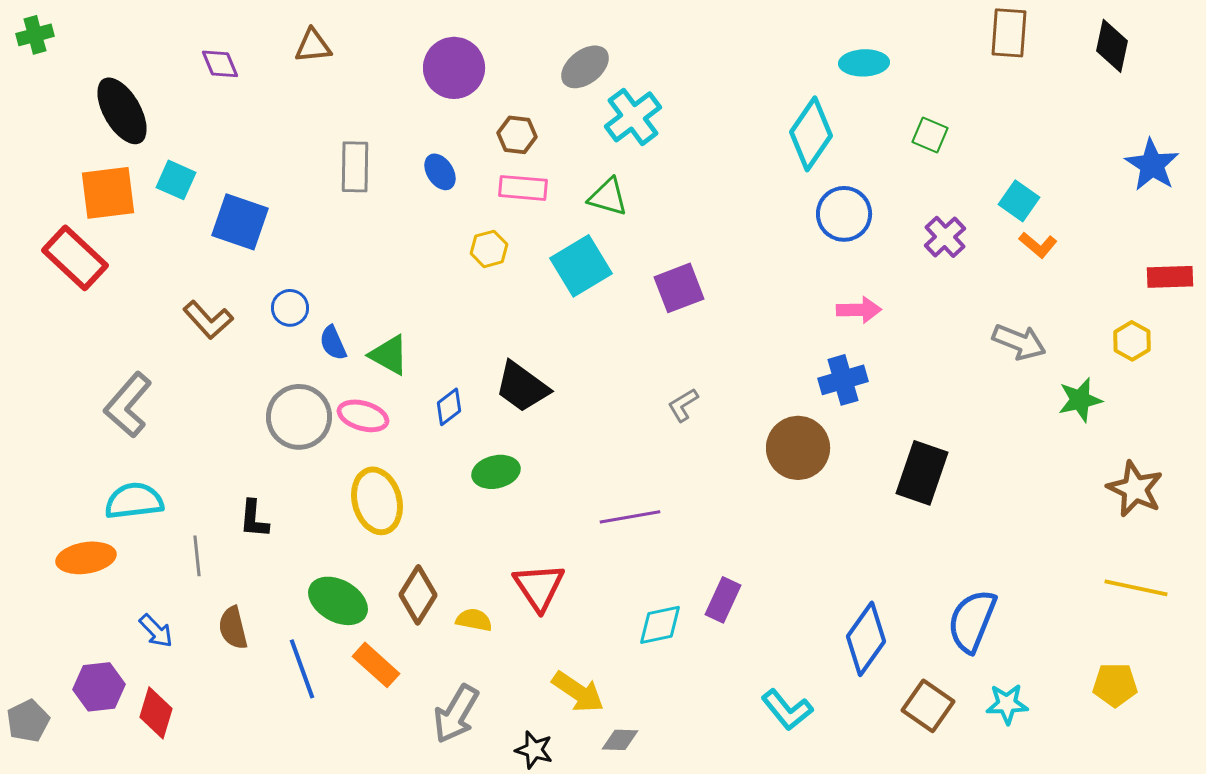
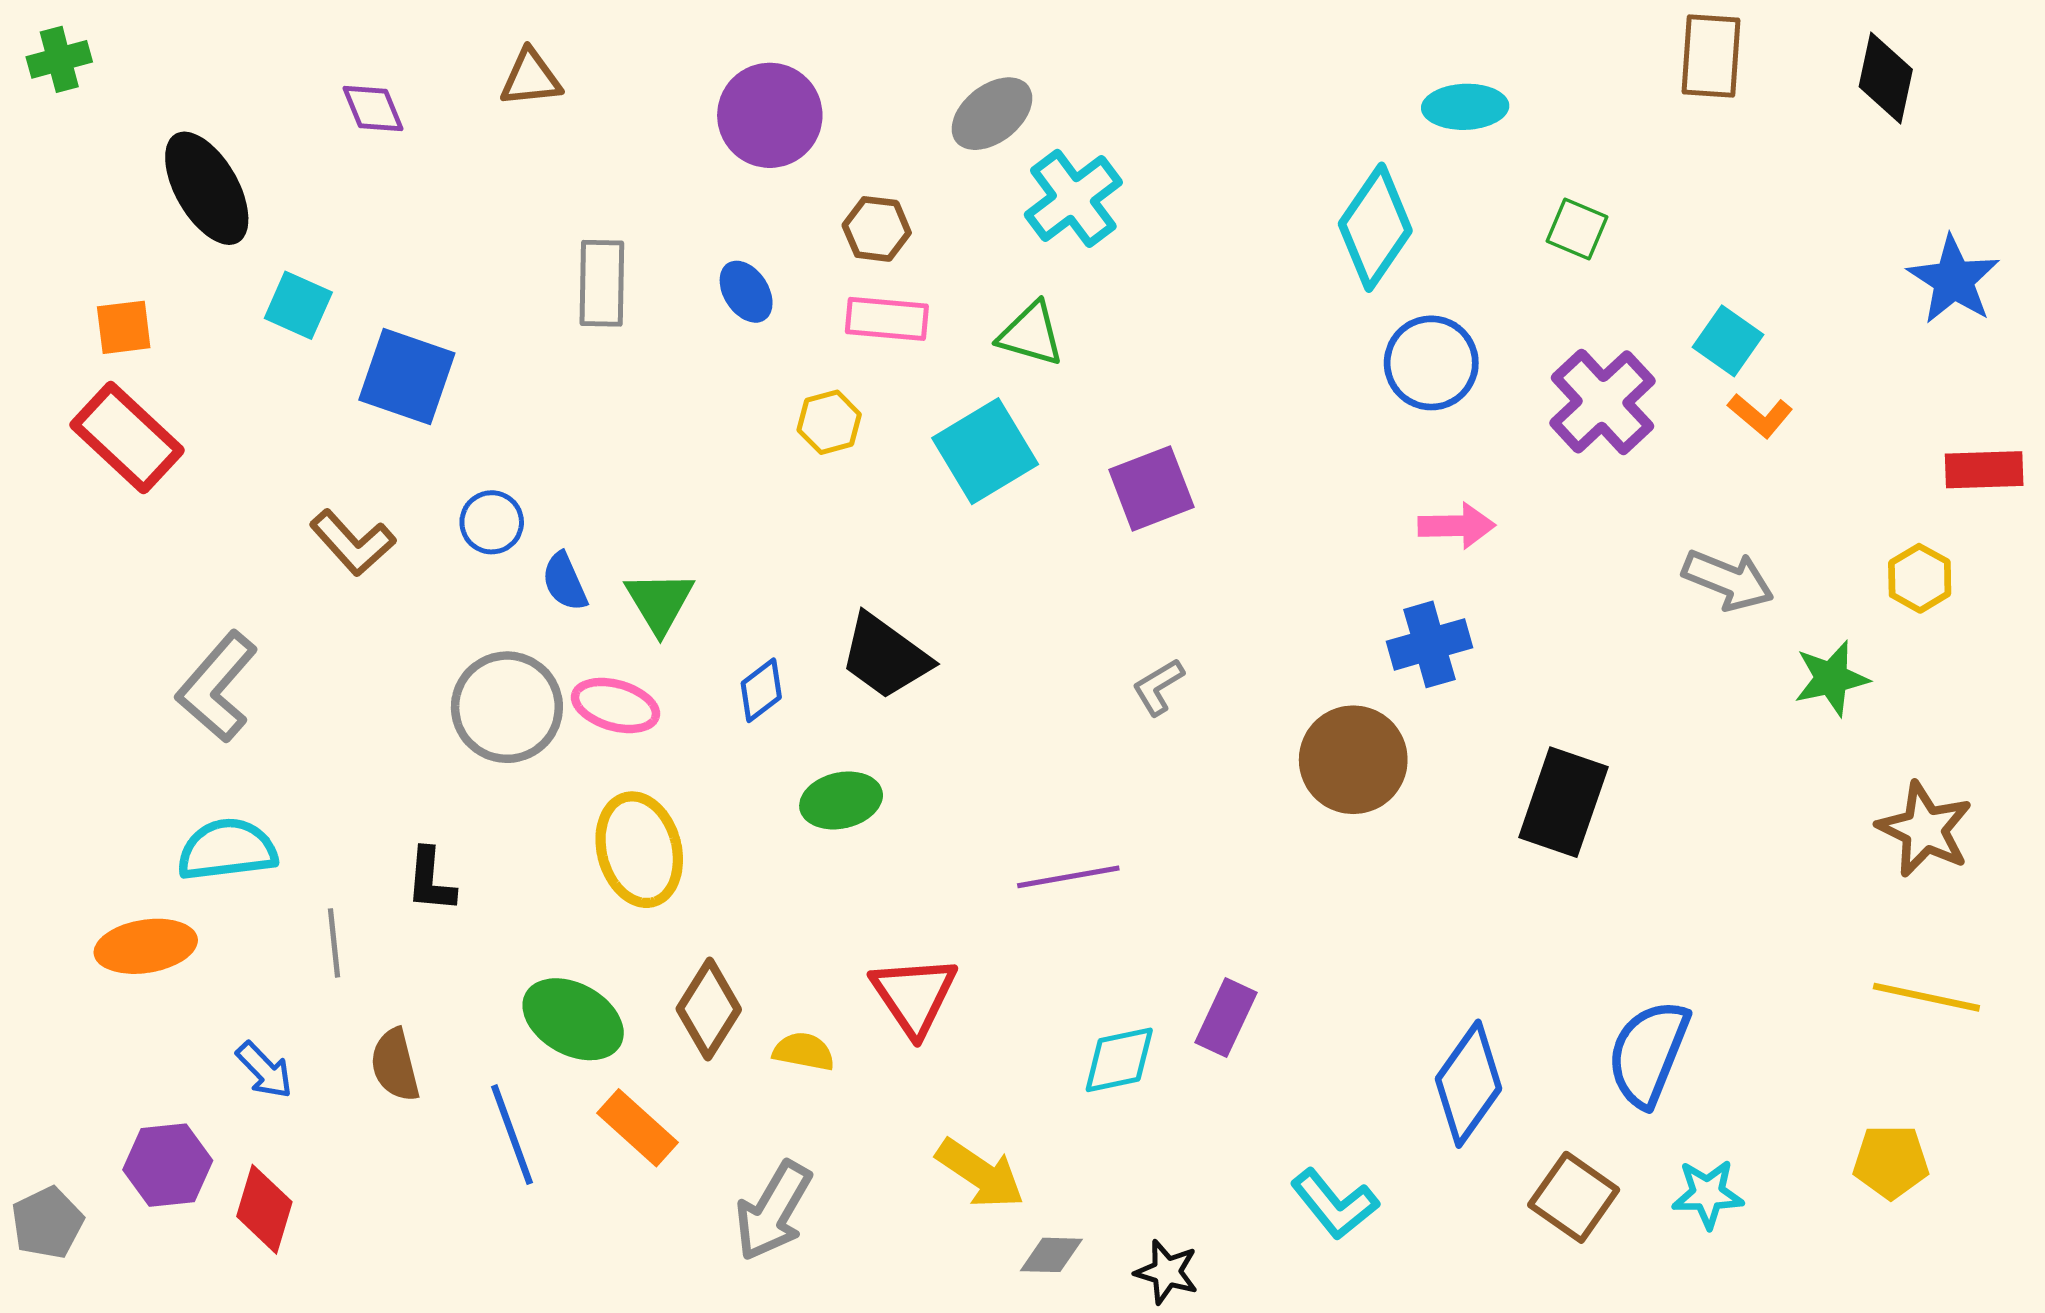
orange square: (108, 193) -> (124, 327), moved, size x0.6
purple cross: (945, 237) -> (1602, 402), size x1.5
green triangle: (389, 355) -> (660, 602), turned 30
black star: (534, 750) -> (1167, 1272), moved

